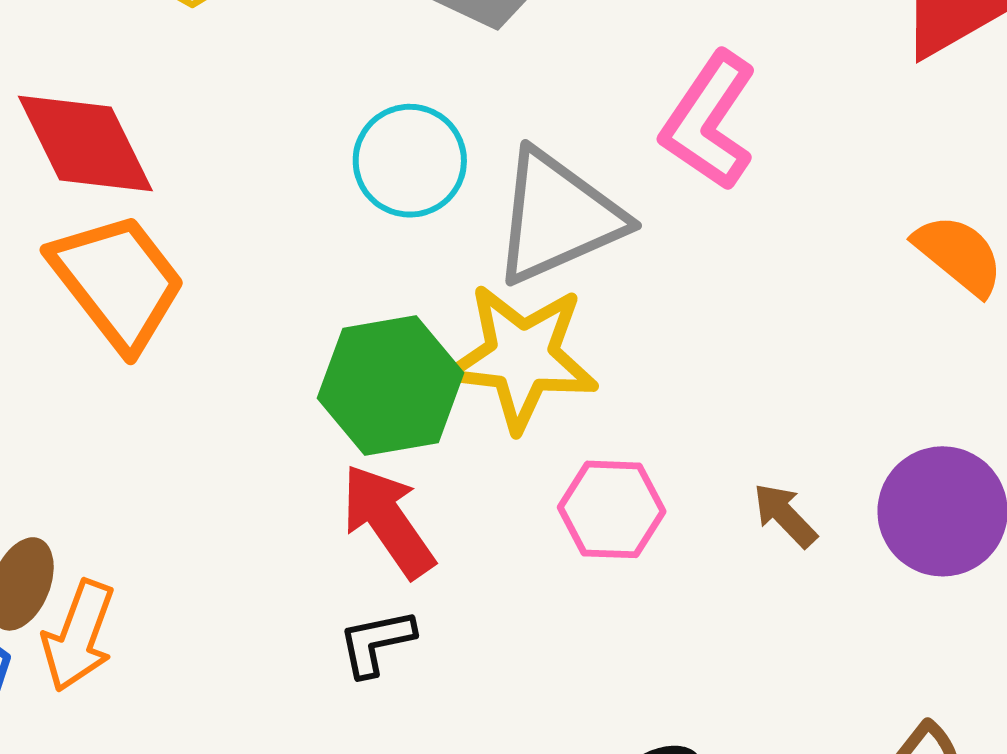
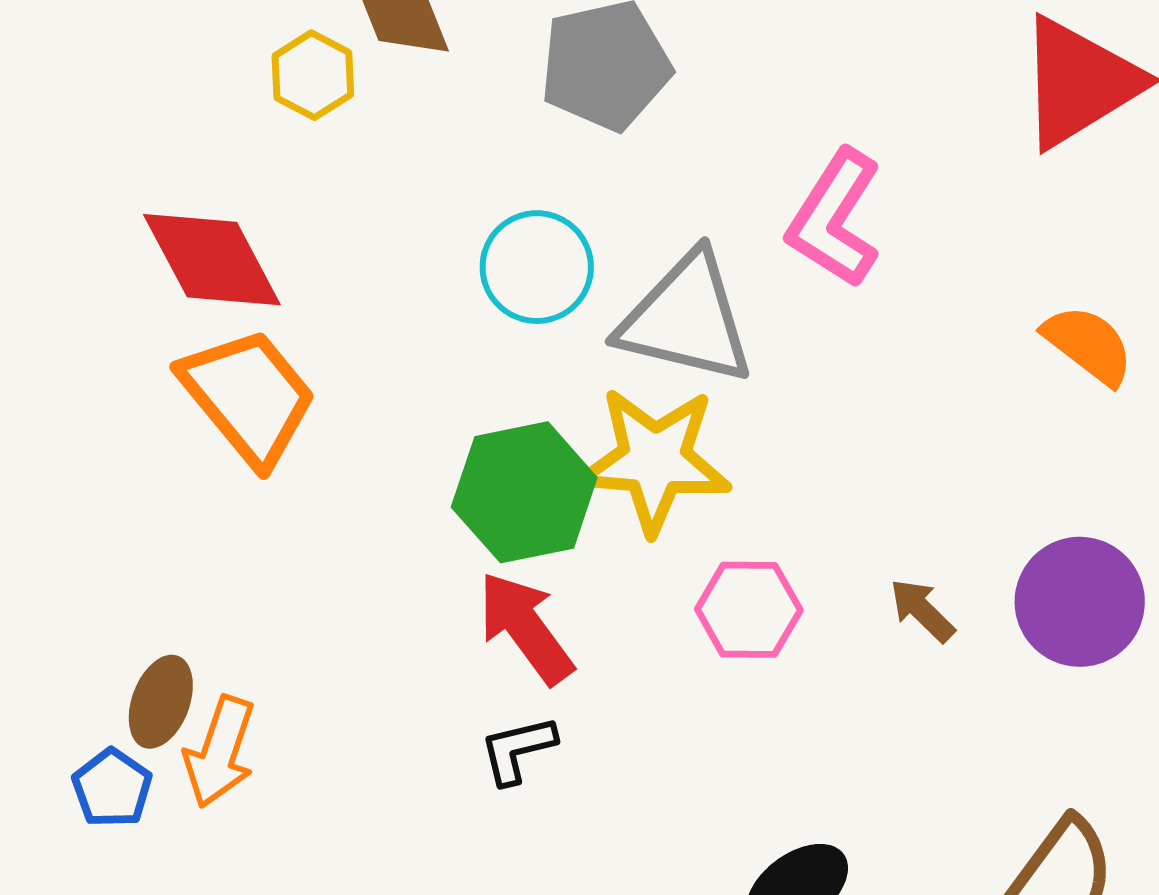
gray triangle: (558, 217) -> (686, 319), turned 39

